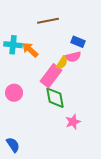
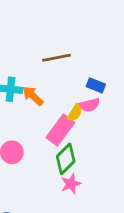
green diamond: (55, 98) -> (66, 159), turned 55
pink star: (73, 122) -> (71, 184), moved

